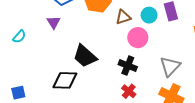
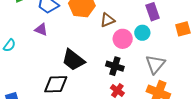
cyan circle: (149, 15) -> (142, 33), moved
purple triangle: (53, 22) -> (41, 30), turned -32

